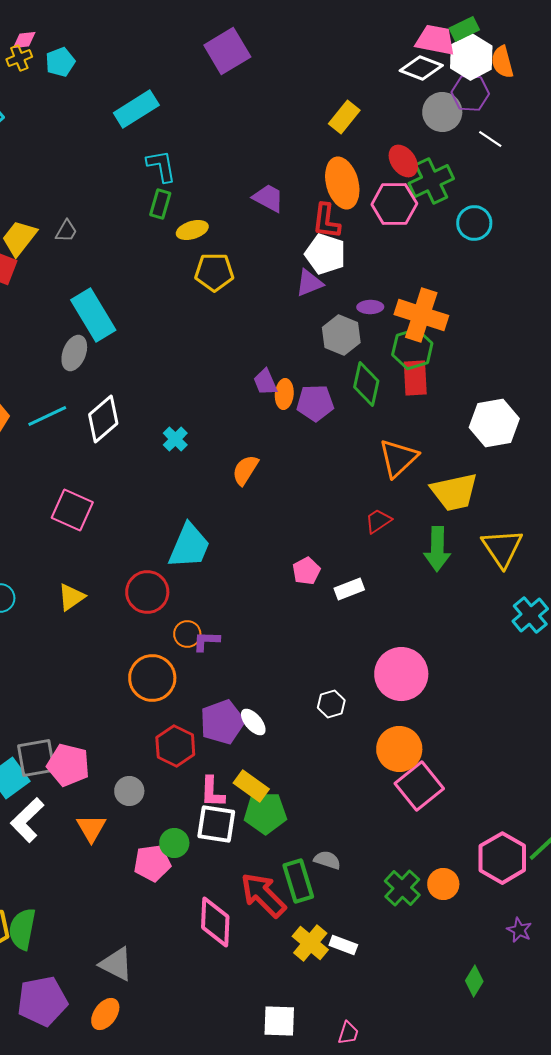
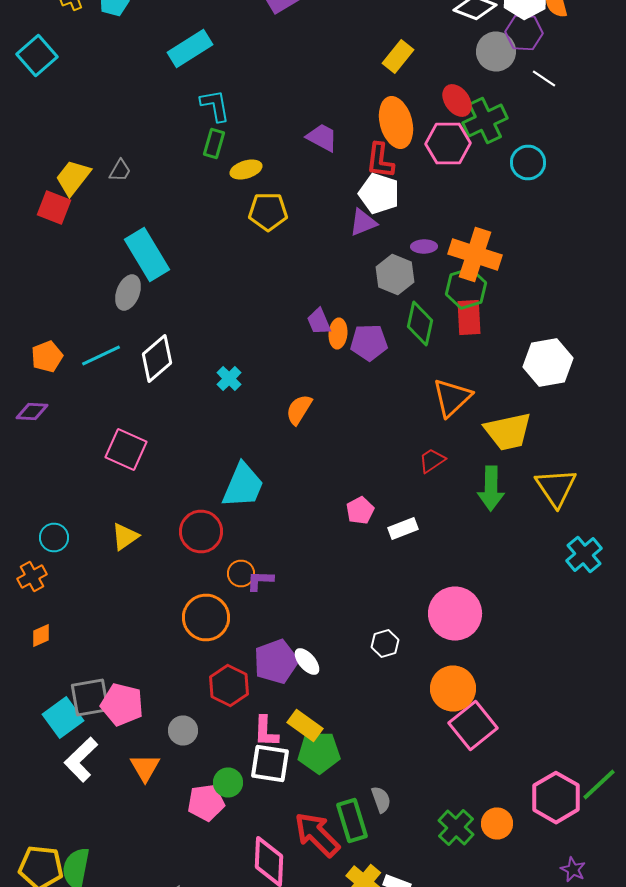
gray semicircle: (327, 860) -> (381, 800), turned 52

